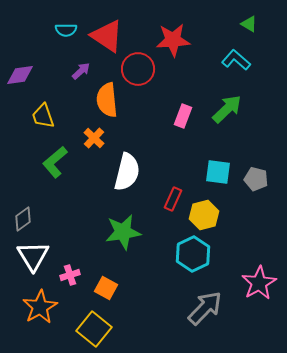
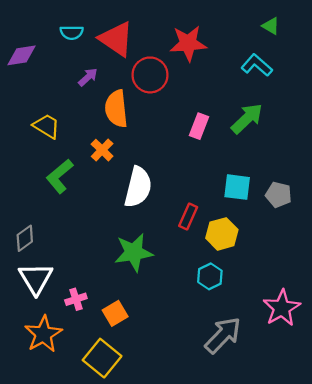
purple diamond: (20, 75) -> (22, 55), moved
yellow trapezoid: (43, 116) -> (47, 126), turned 140
cyan hexagon: (193, 254) -> (210, 276), size x0.7
orange square: (106, 288) -> (115, 313), turned 30

